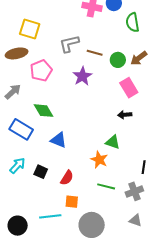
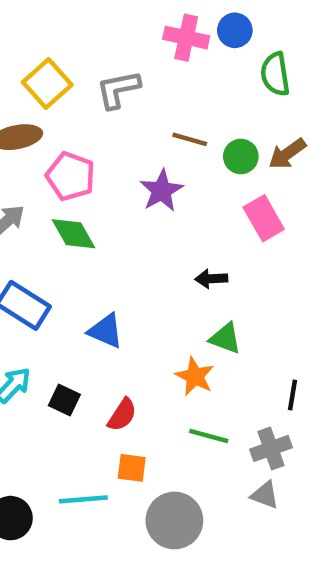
yellow square: (30, 29) -> (47, 84), turned 30
gray L-shape: (69, 44) -> (118, 89), moved
pink pentagon: (41, 71) -> (71, 176), turned -30
green diamond: (44, 111) -> (73, 234), moved
black arrow: (125, 115) -> (211, 279), moved
gray triangle: (135, 220) -> (265, 495), moved

